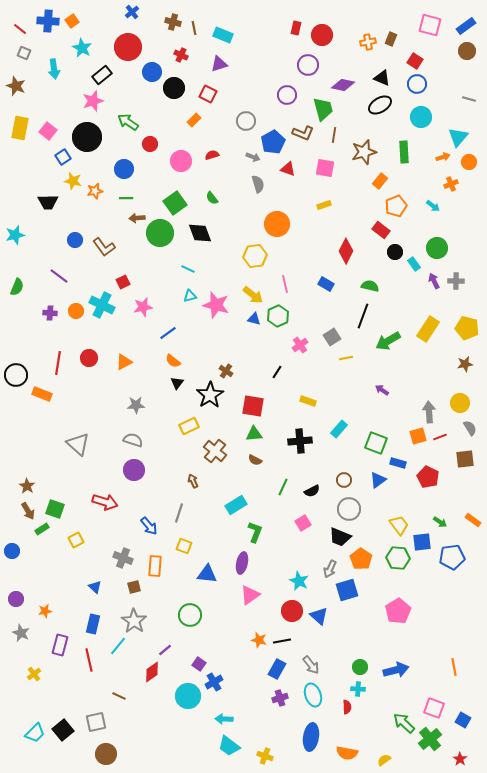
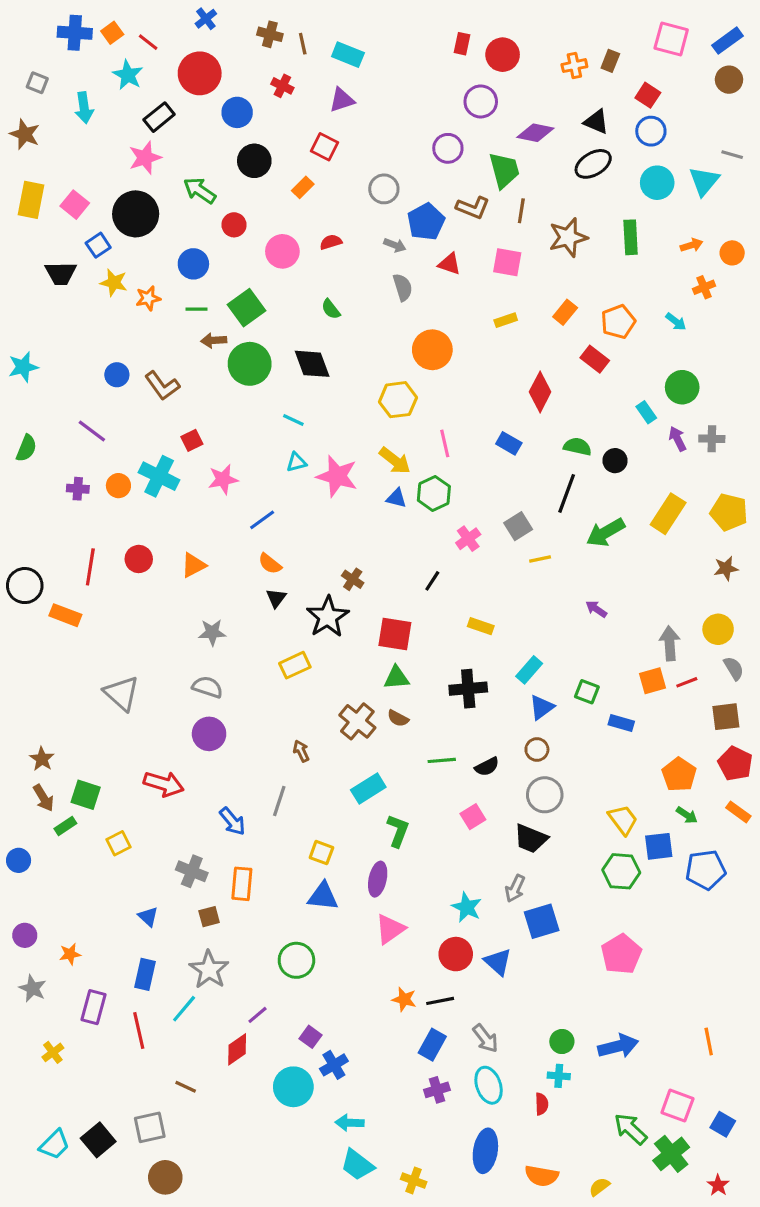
red line: (20, 29) -> (148, 42), moved
black circle: (174, 88) -> (254, 161), moved
cyan triangle: (458, 137) -> (704, 181), moved
orange rectangle: (380, 181) -> (565, 312), moved
black trapezoid: (48, 202) -> (61, 273), moved
green square: (175, 203) -> (246, 308), moved
black circle: (395, 252) -> (615, 461), moved
green square: (376, 443) -> (587, 692), size x0.7
brown cross: (215, 451) -> (357, 721), moved
red pentagon: (428, 477) -> (735, 764), moved
blue triangle: (378, 480) -> (542, 707), moved
green line: (283, 487) -> (442, 760), turned 60
yellow square: (184, 546) -> (321, 853), moved
orange pentagon: (361, 559) -> (679, 774), moved

